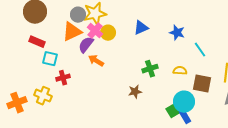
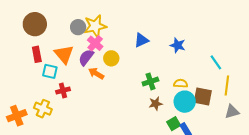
orange triangle: (72, 32) -> (64, 54), moved, turned -45
yellow circle: (108, 33) -> (111, 58), moved
red rectangle: (37, 42) -> (37, 54), turned 56
cyan line: (200, 50) -> (216, 62), moved
brown star: (135, 92) -> (156, 104), moved
cyan circle: (184, 102) -> (185, 102), moved

